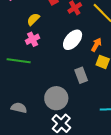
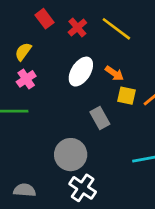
orange arrow: (96, 45) -> (114, 73), turned 104
gray semicircle: (19, 108) -> (25, 190), moved

